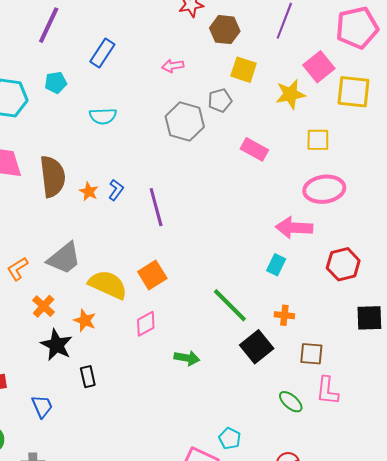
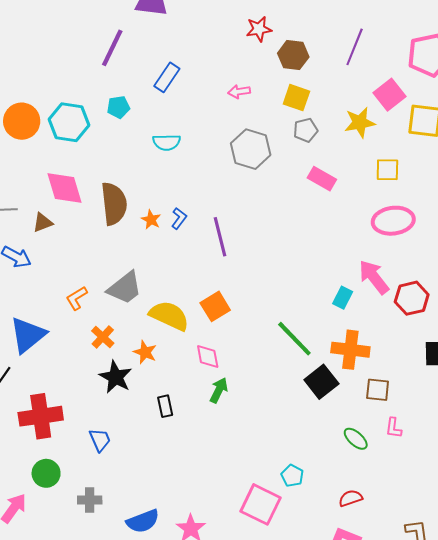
yellow square: (244, 70) -> (296, 98), moved
gray pentagon: (220, 100) -> (306, 130), moved
pink arrow: (294, 228) -> (374, 277), moved, turned 48
orange cross: (284, 315) -> (350, 350), size x1.8
pink diamond: (146, 324) -> (208, 356), turned -72
green arrow: (187, 358) -> (219, 390), moved, turned -75
black rectangle: (88, 377) -> (165, 406), moved
pink L-shape: (327, 391) -> (394, 428), size x0.7

